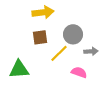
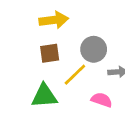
green triangle: (19, 69) -> (44, 96), moved

